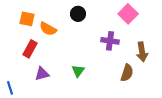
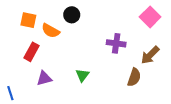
black circle: (78, 14) -> (72, 15), moved
pink square: (128, 14) -> (150, 17), moved
brown arrow: (142, 52) -> (150, 55), turned 54

